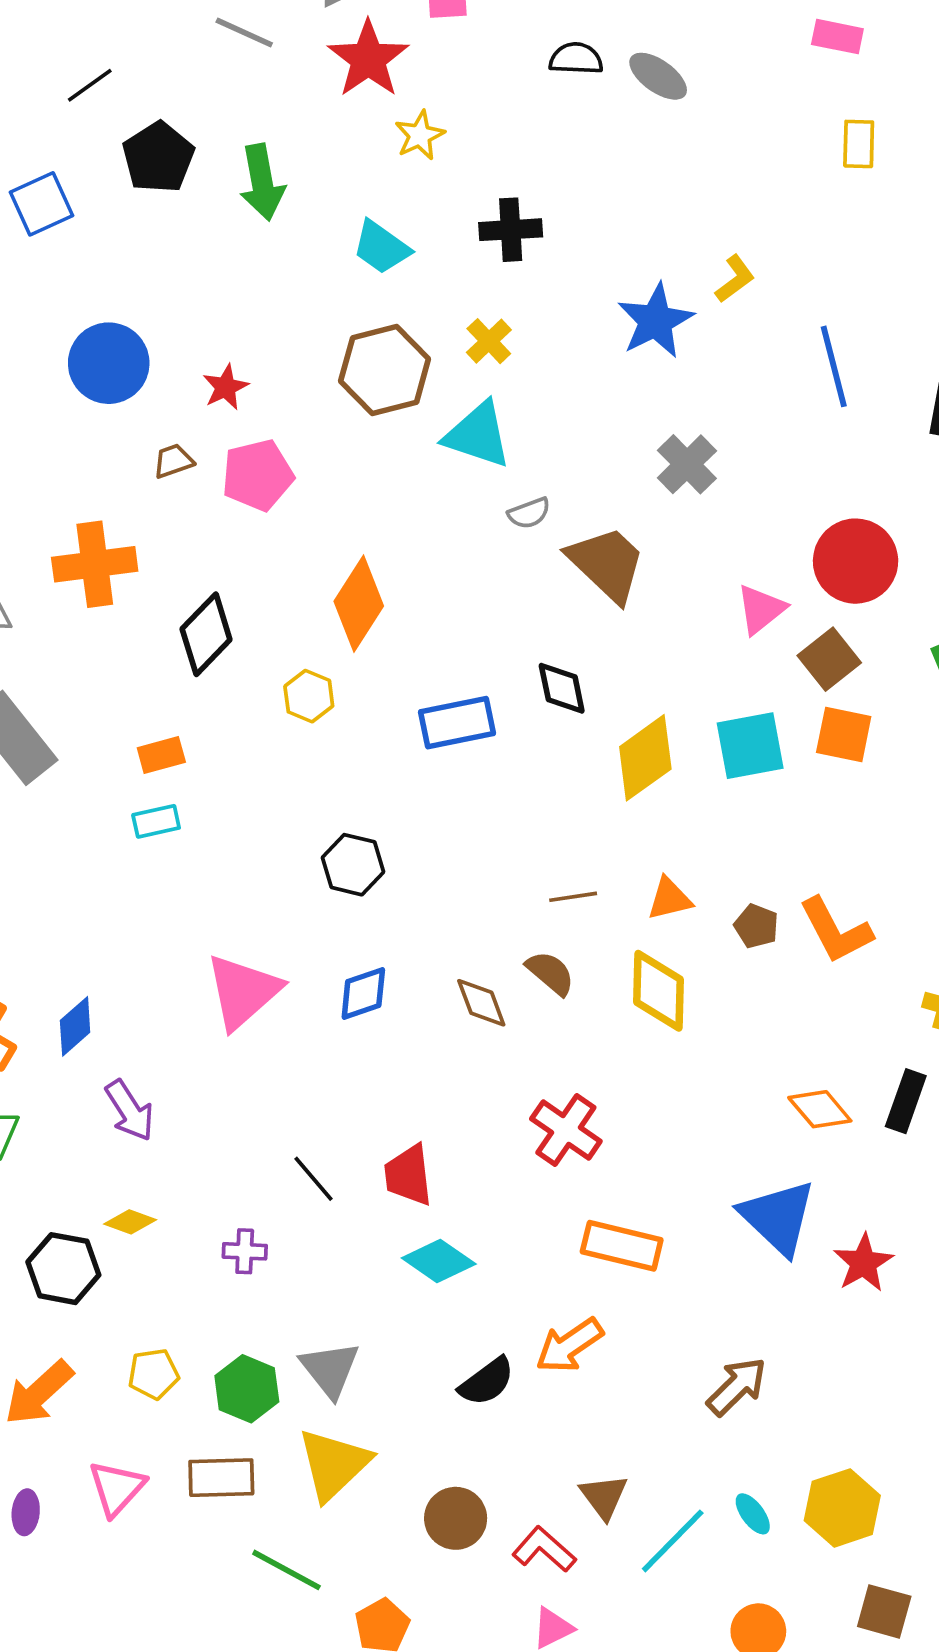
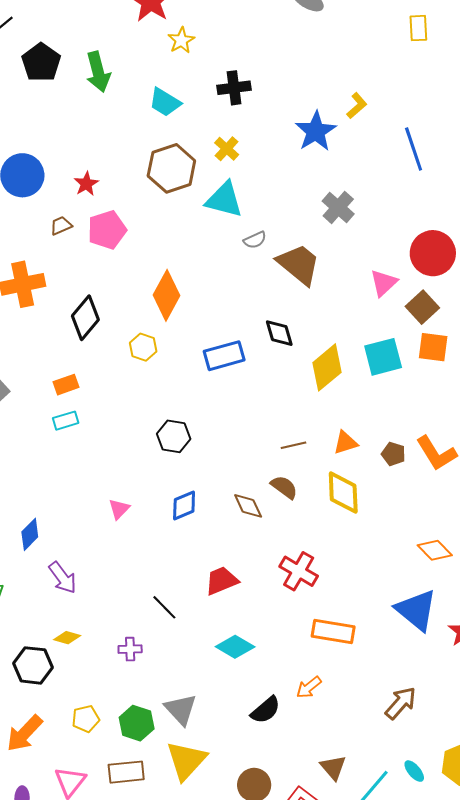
pink triangle: (243, 991) -> (119, 509), size x0.5
red trapezoid: (408, 1175) -> (222, 581), moved, turned 78
orange arrow: (569, 1345) -> (309, 687), size x0.7

